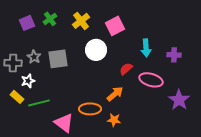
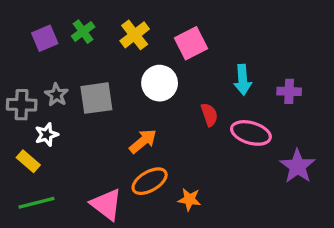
red semicircle: (126, 69) -> (209, 115), turned 112
orange arrow: (115, 94) -> (143, 141), moved
green line: (39, 103) -> (37, 203), moved
orange ellipse: (90, 109) -> (150, 181), turned -30

